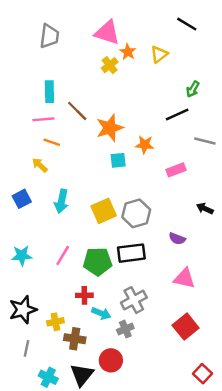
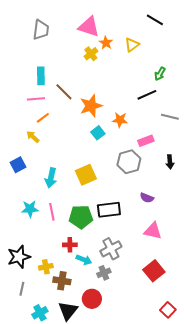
orange line: (52, 142) -> (43, 118), turned -56
cyan square: (118, 160) -> (98, 133), turned -32
cyan arrow: (61, 201) -> (51, 178), moved
black arrow: (205, 209) -> (170, 162), moved, turned -120
gray hexagon: (136, 213) -> (129, 162), moved
cyan star: (22, 256) -> (30, 209), moved
pink line: (63, 256) -> (52, 212), turned -42
cyan cross: (48, 377) -> (40, 313), turned 35

